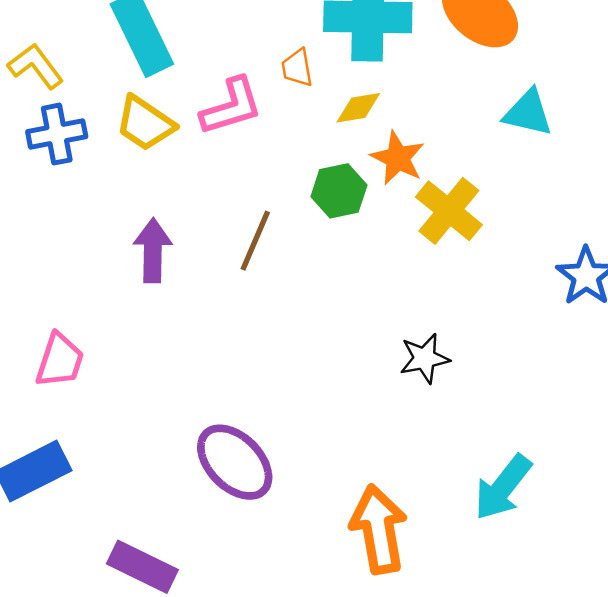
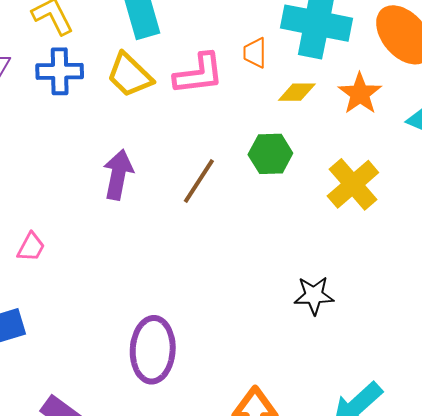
orange star: (398, 158) -> (360, 94), moved
pink trapezoid: (60, 360) -> (31, 247), size x0.7
purple ellipse: (235, 462) -> (153, 350), turned 38

